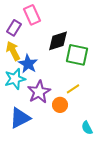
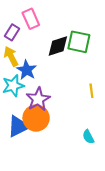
green square: (77, 55) -> (79, 42), moved
yellow line: (73, 89) -> (91, 91), moved, turned -64
orange circle: (60, 105) -> (36, 118), moved, size x1.6

